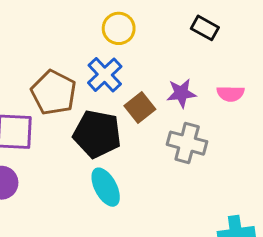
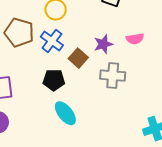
brown pentagon: (54, 93) -> (19, 32), moved
black pentagon: (97, 134) -> (54, 80), size x0.7

